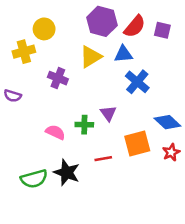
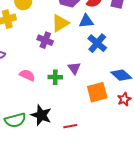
purple cross: (58, 78) -> (45, 40), moved
pink semicircle: (55, 132) -> (27, 75), moved
red line: (103, 159) -> (70, 126), moved

